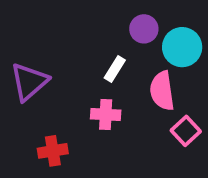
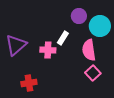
pink cross: (106, 114) -> (48, 50), moved
pink square: (186, 131) -> (93, 73), moved

